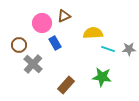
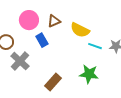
brown triangle: (64, 16) -> (54, 21), moved
yellow semicircle: (93, 33) -> (80, 30), turned -150

